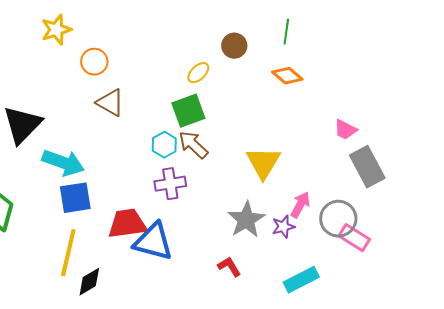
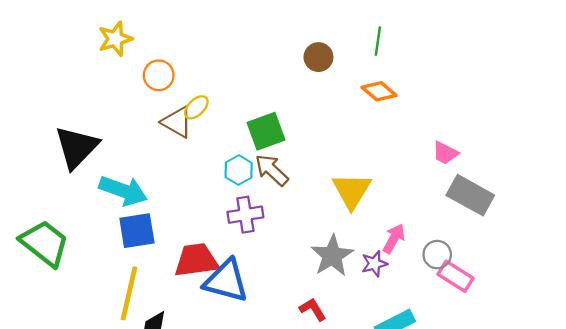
yellow ellipse: (198, 73) -> (196, 107), moved
gray rectangle: (367, 167) -> (470, 195), turned -33
gray circle: (338, 219) -> (437, 255), size x0.7

